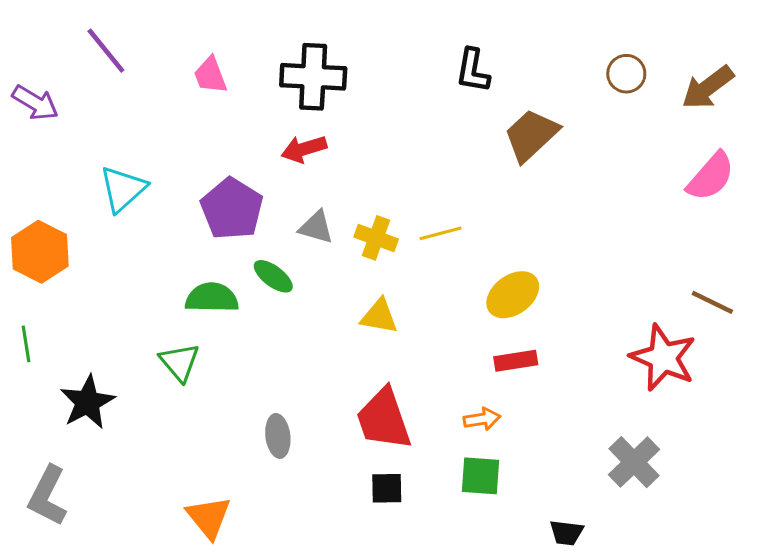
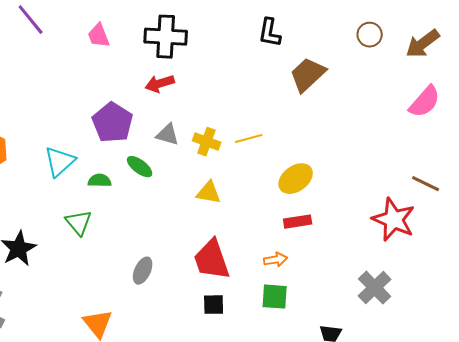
cyan triangle: (123, 189) -> (60, 162), moved
green semicircle: (212, 298) -> (100, 181), size x0.7
gray ellipse: (278, 436) -> (143, 271), turned 32

